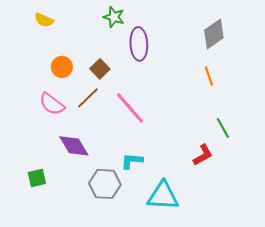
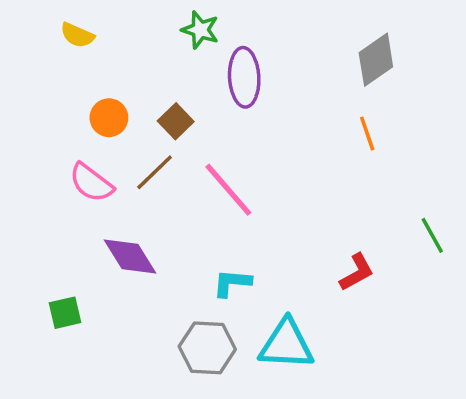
green line: (223, 128) -> (432, 235), moved
gray hexagon: (105, 184) -> (207, 348), moved

